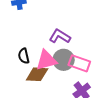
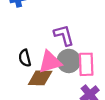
purple L-shape: (60, 36) -> (64, 35), turned 45
pink rectangle: (79, 63) -> (86, 64), turned 70

